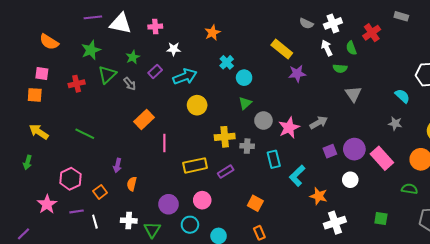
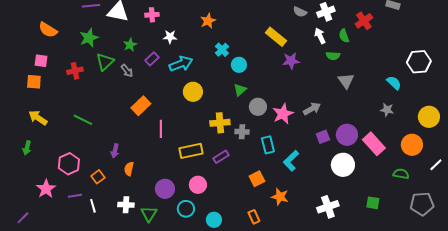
white circle: (350, 180) -> (343, 165), size x1.5
orange star: (319, 196) -> (280, 197), moved
orange square: (255, 203) -> (257, 179), moved, turned 35

